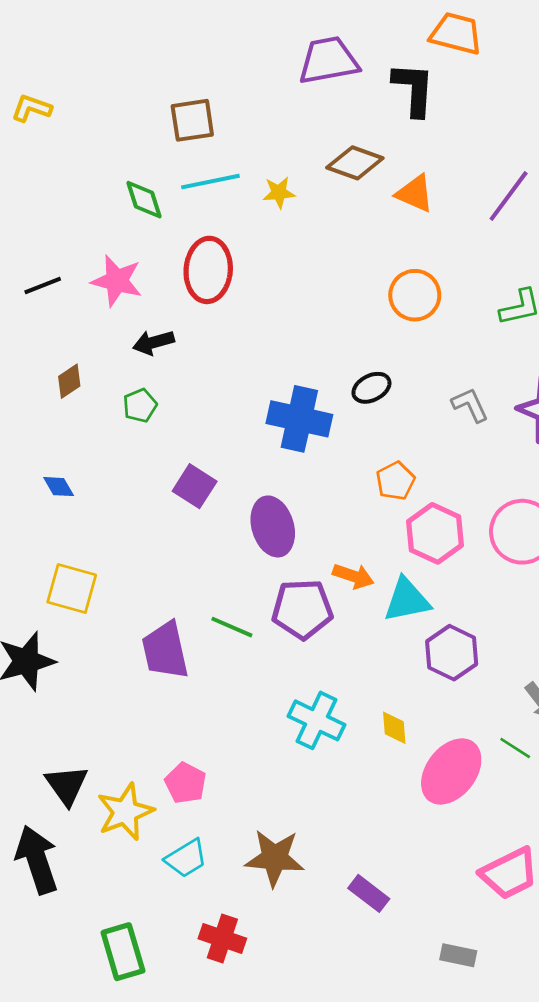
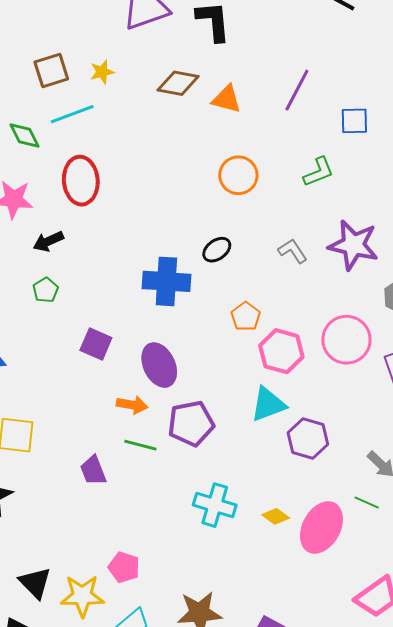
yellow star: (279, 193) -> (102, 72), moved
orange arrow: (353, 576) -> (132, 405), moved
purple trapezoid: (165, 650) -> (93, 470), size x0.7
yellow diamond: (394, 728) -> (276, 516), moved, turned -40
yellow star: (125, 812) -> (82, 596), turned 30

